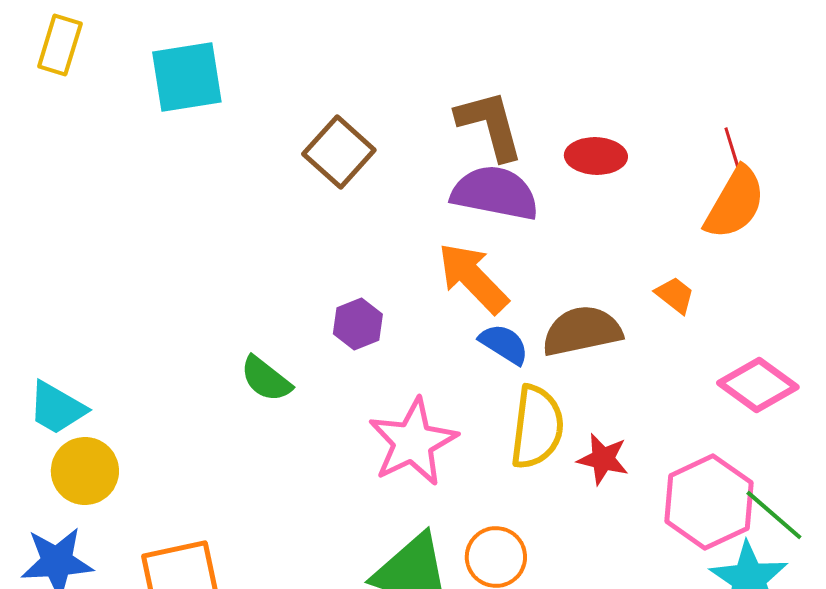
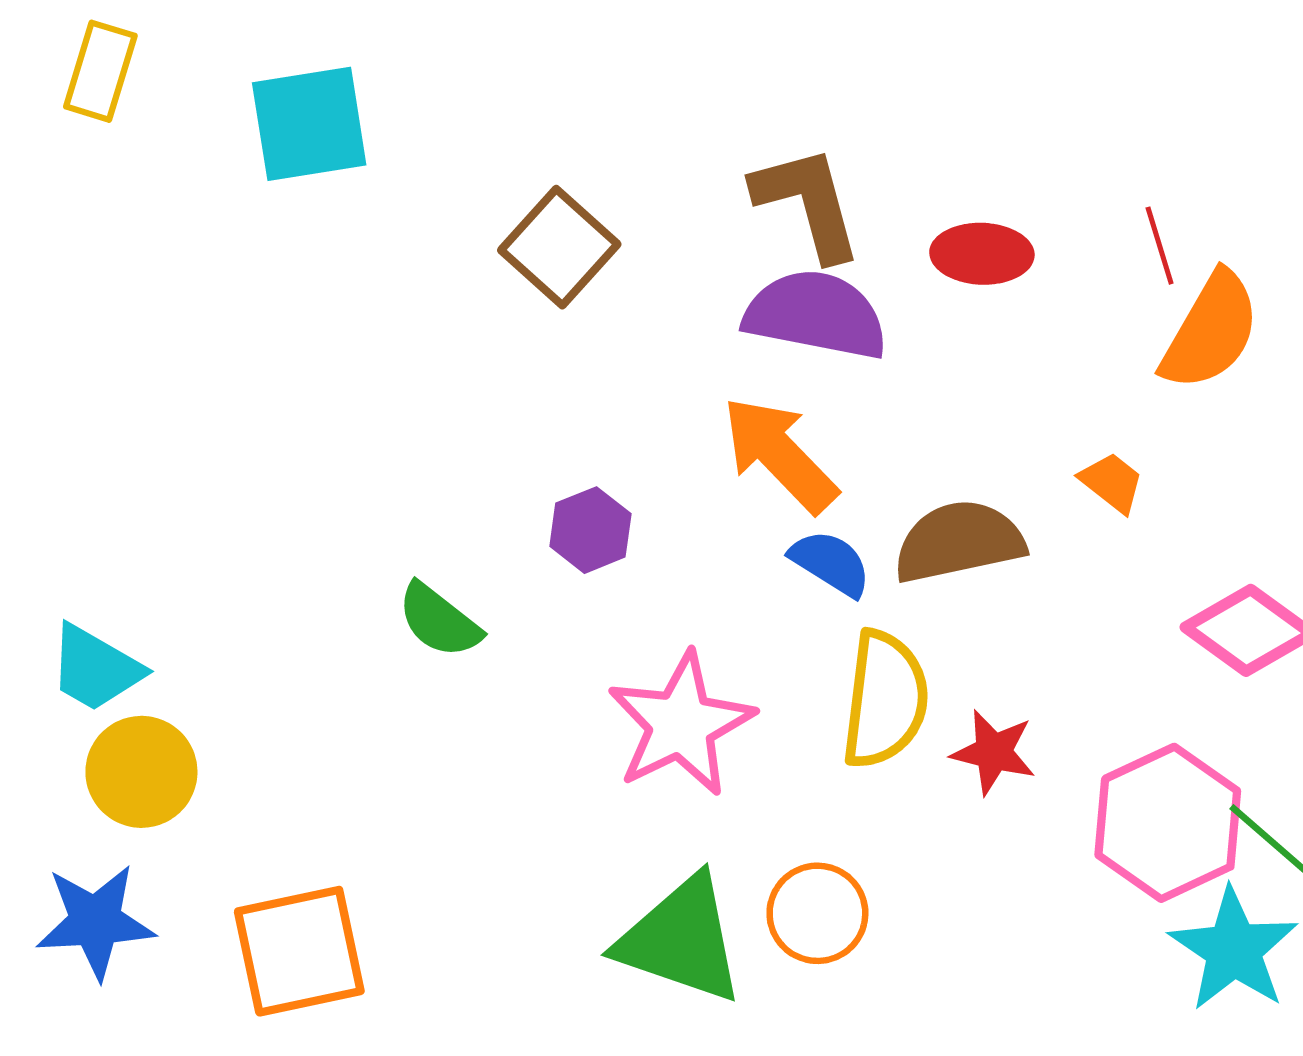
red line: (733, 151) -> (1160, 246), moved

